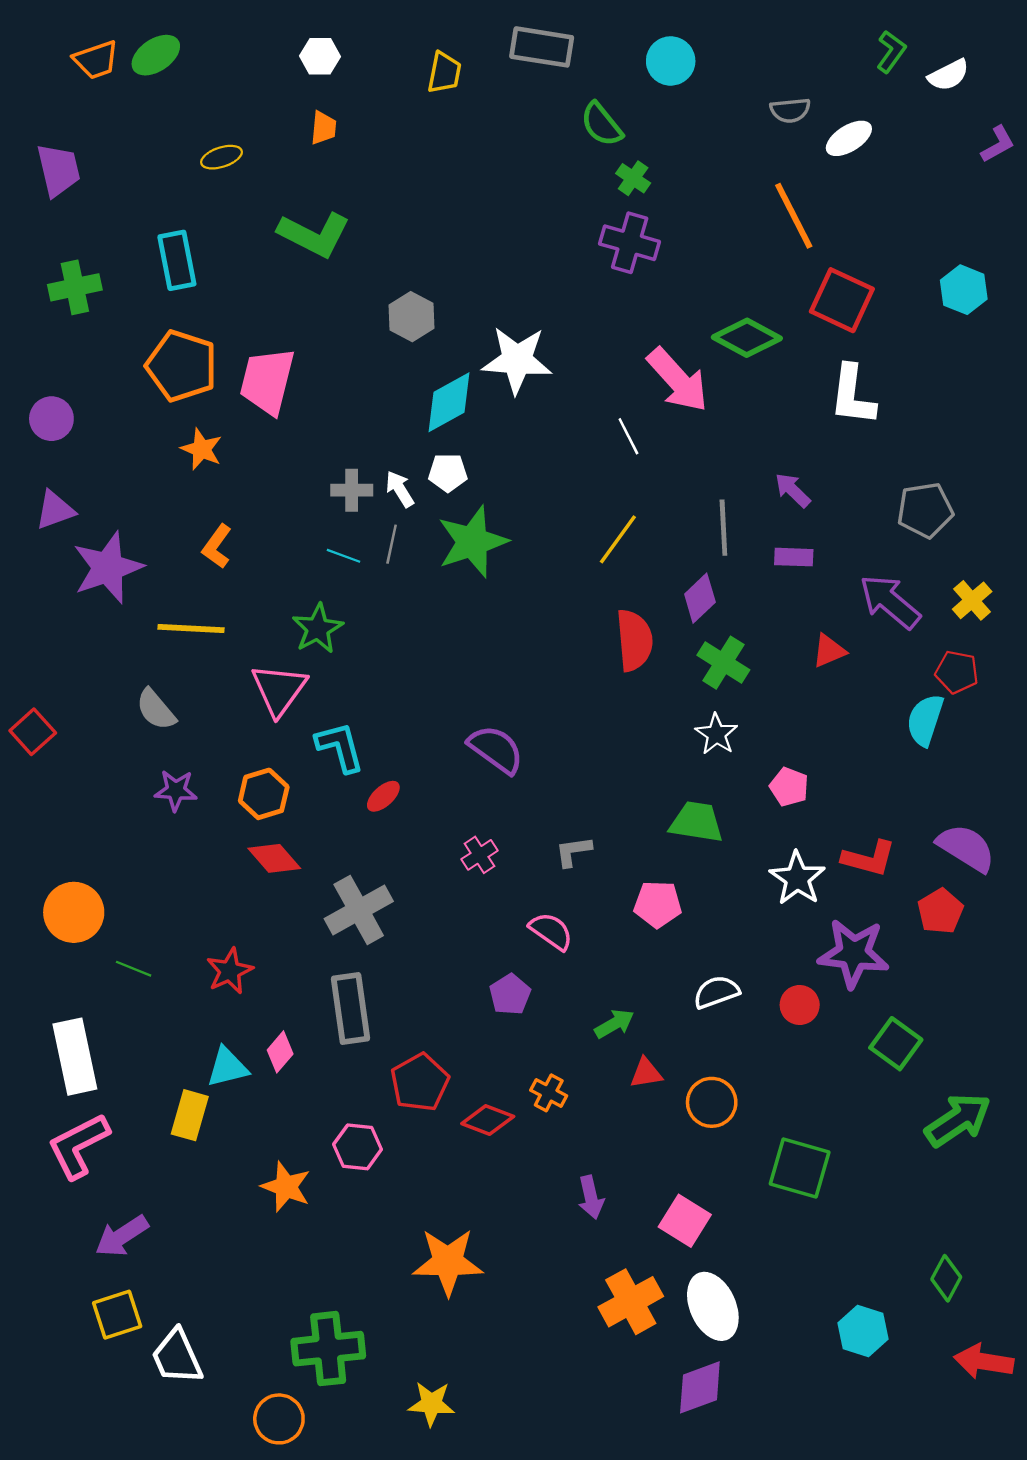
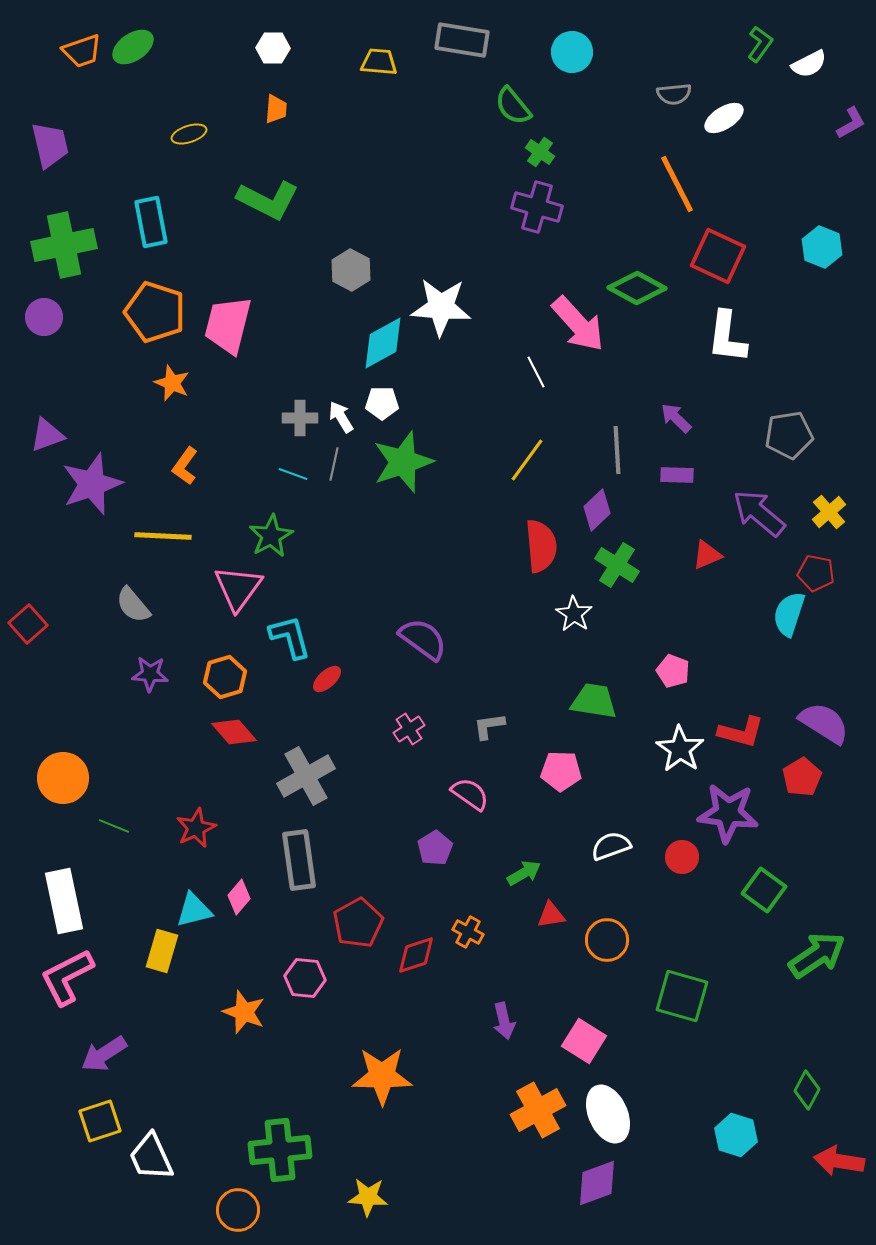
yellow trapezoid: (444, 73) -> (379, 62), turned -96
green cross: (75, 287) -> (64, 245), size x1.4
purple circle: (51, 419) -> (44, 317), moved
white star: (716, 734) -> (574, 614), moved
red diamond: (488, 1120) -> (416, 955), turned -39

